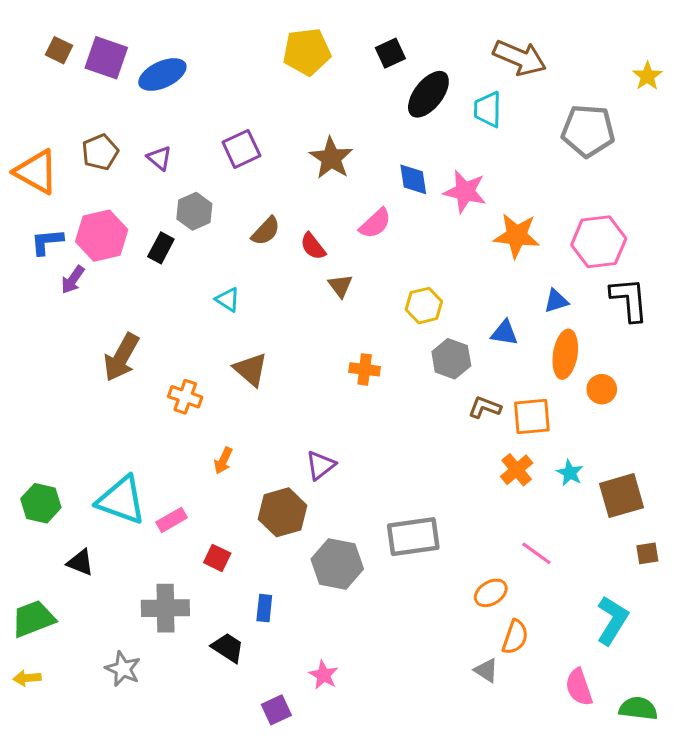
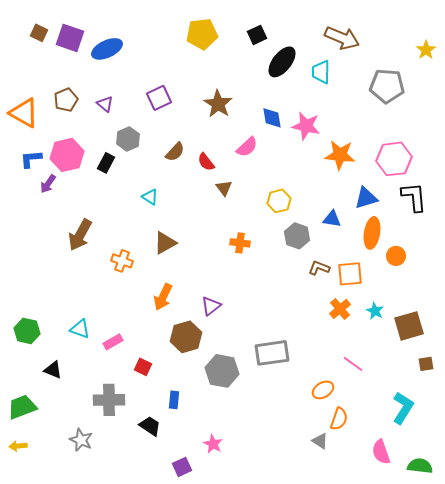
blue triangle: (556, 301) -> (366, 198), size x1.4
brown triangle: (251, 369) -> (165, 243), turned 50
orange arrow: (223, 461) -> (163, 297), moved, size x1.5
cyan triangle: (121, 500) -> (80, 329), size x0.6

